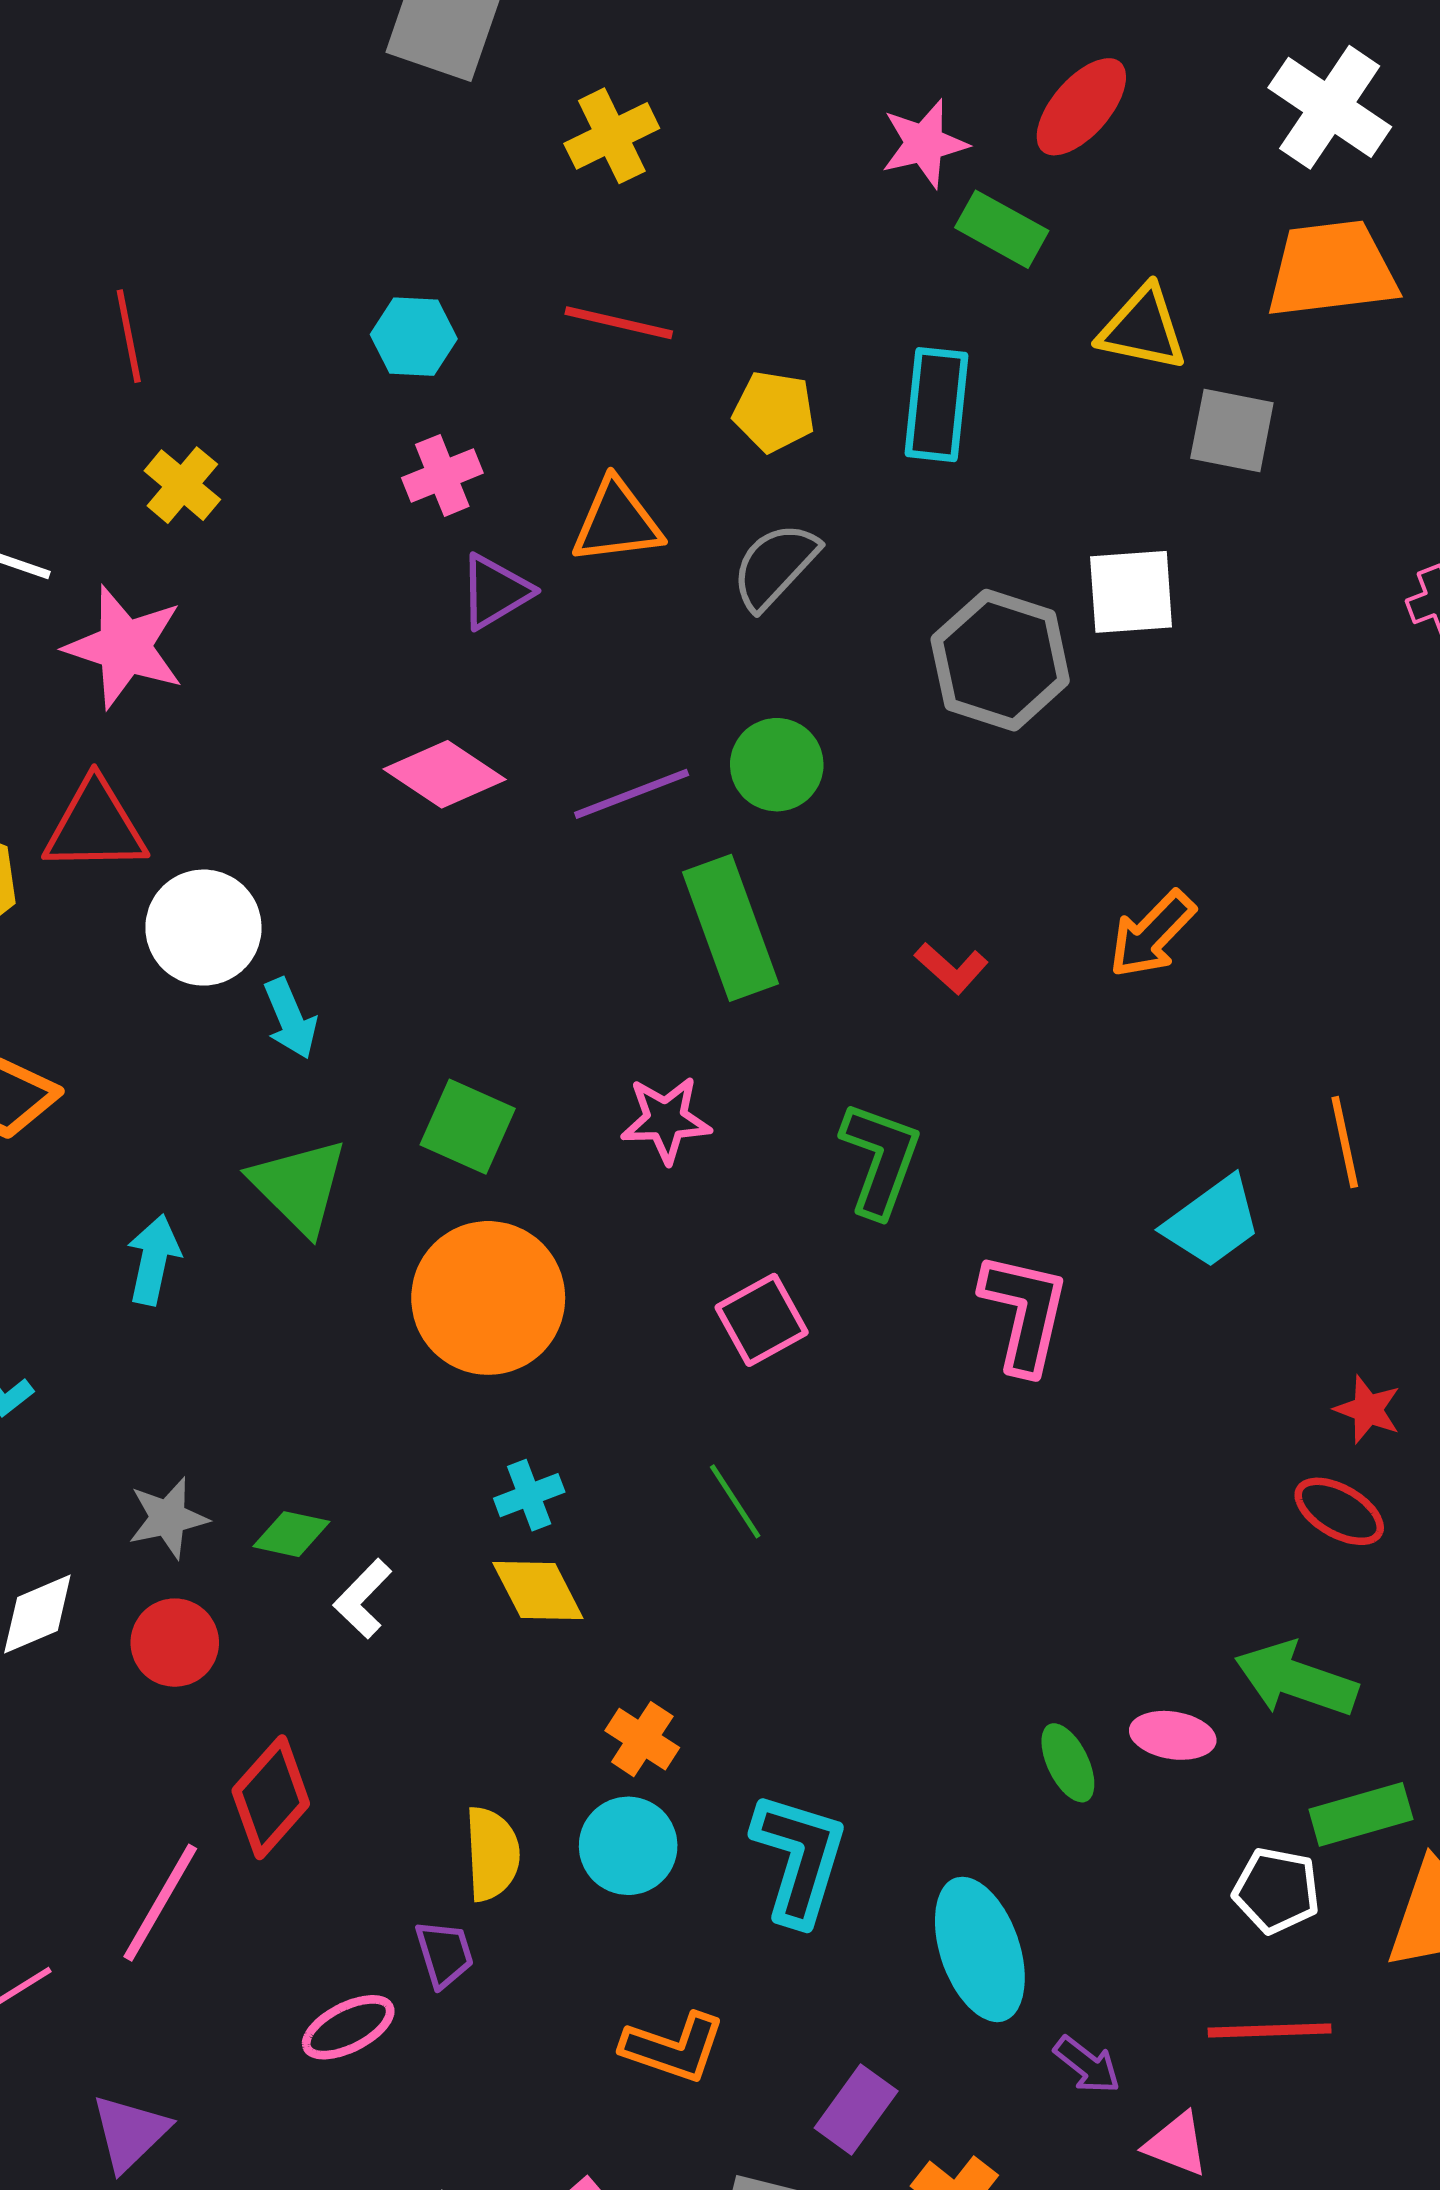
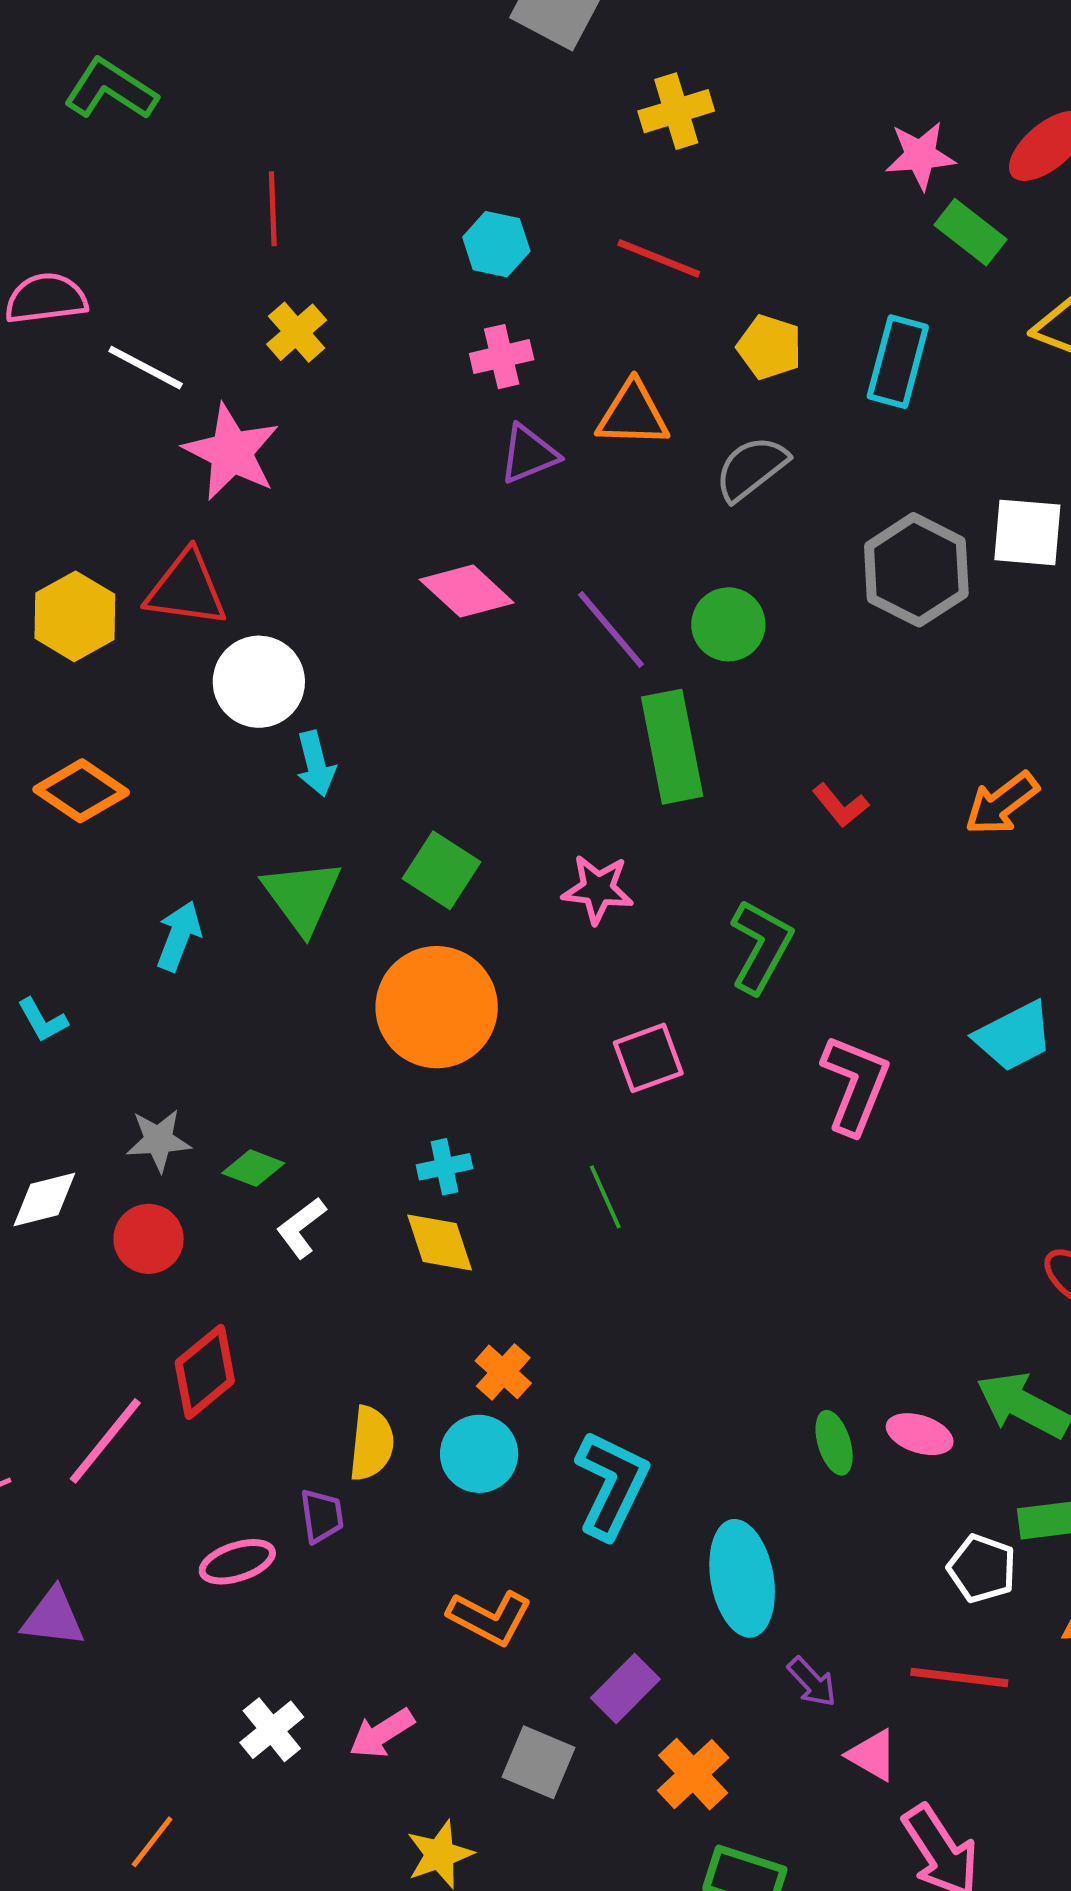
purple line: (632, 794) -> (611, 629), turned 62
purple triangle: (130, 2133) -> (53, 1618), turned 42

